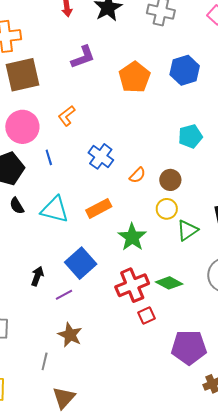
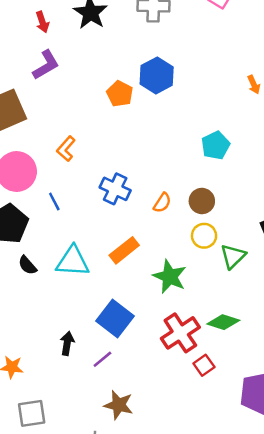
purple L-shape: (83, 57) -> (46, 65), moved
blue hexagon: (185, 70) -> (157, 75), moved
orange pentagon: (135, 77) -> (120, 94), moved, size x0.7

